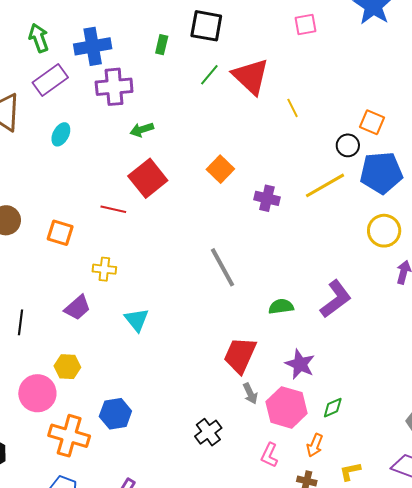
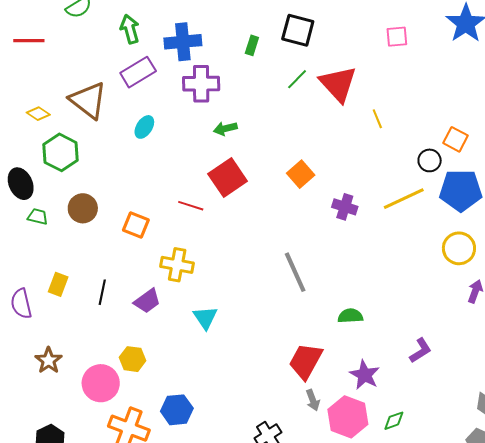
yellow cross: (104, 269) -> (177, 265), size x1.4
purple L-shape: (336, 299) -> (421, 351), moved, size x0.7
black line: (20, 322) -> (102, 292), moved

